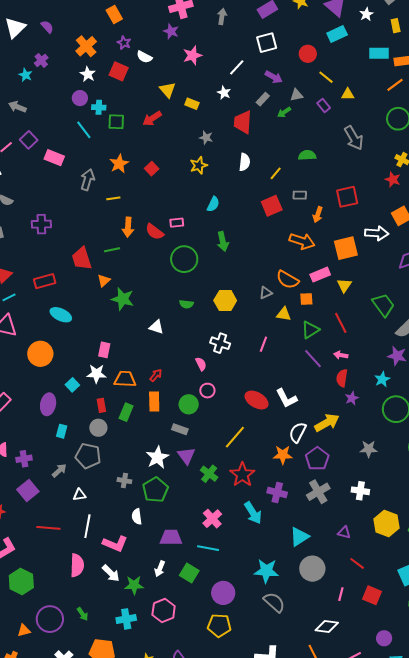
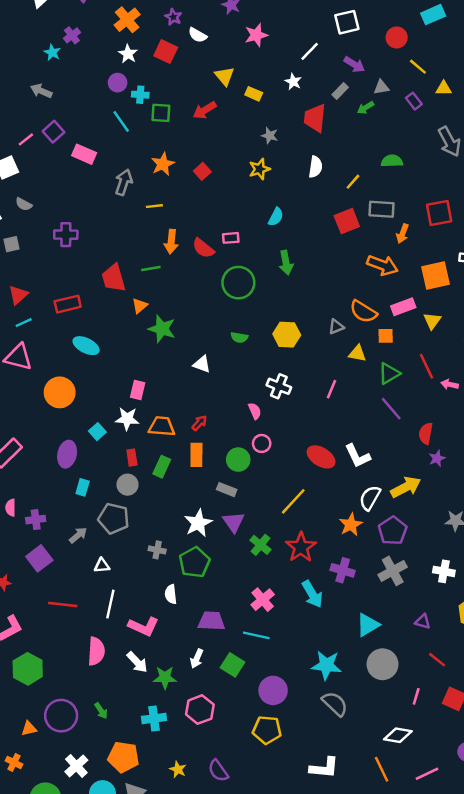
gray rectangle: (300, 195) -> (382, 209), size x1.5
pink arrow: (341, 355) -> (450, 384), moved
orange star: (283, 455) -> (351, 525), turned -30

